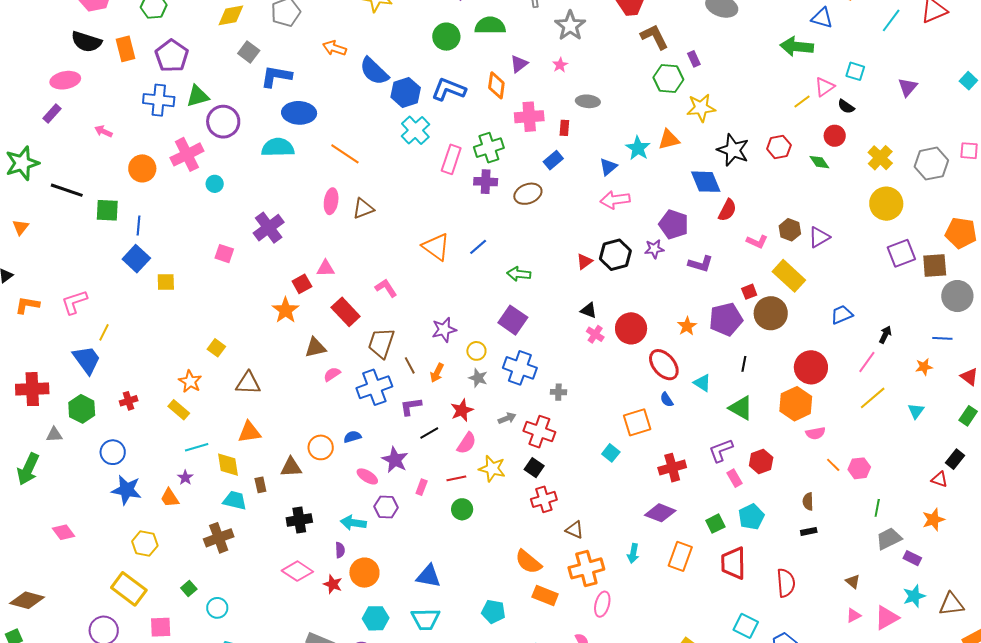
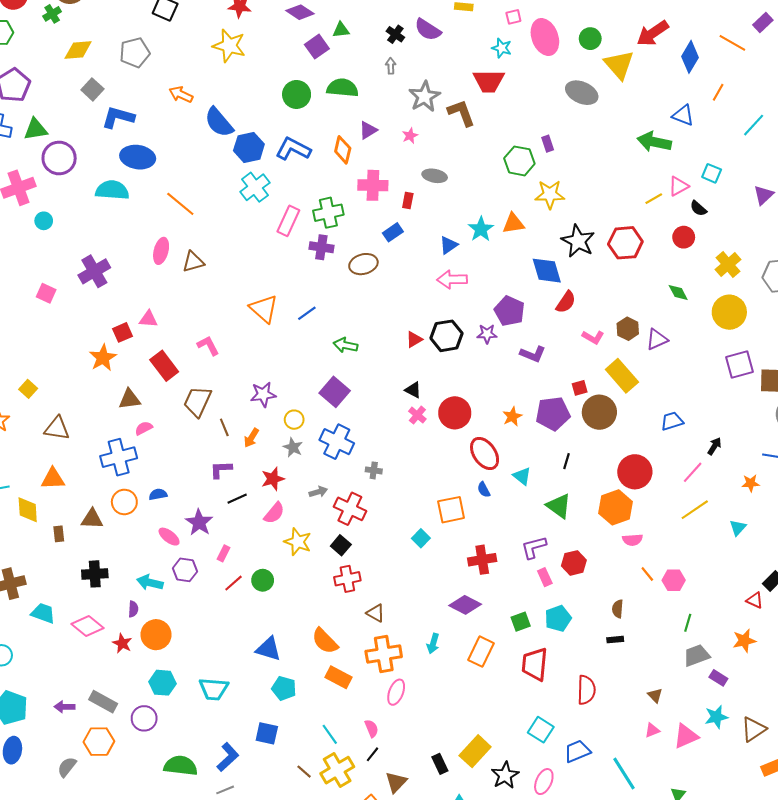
brown L-shape: (654, 37) -> (461, 113), moved
red hexagon: (779, 147) -> (625, 243), size x1.4
green diamond: (819, 162) -> (678, 292), moved
blue cross: (374, 387) -> (119, 457), moved
red line: (456, 478) -> (233, 583), moved, turned -36
cyan trapezoid: (235, 500) -> (43, 613), moved
blue triangle: (429, 576) -> (268, 649), moved
brown triangle: (951, 604) -> (754, 729), turned -32

